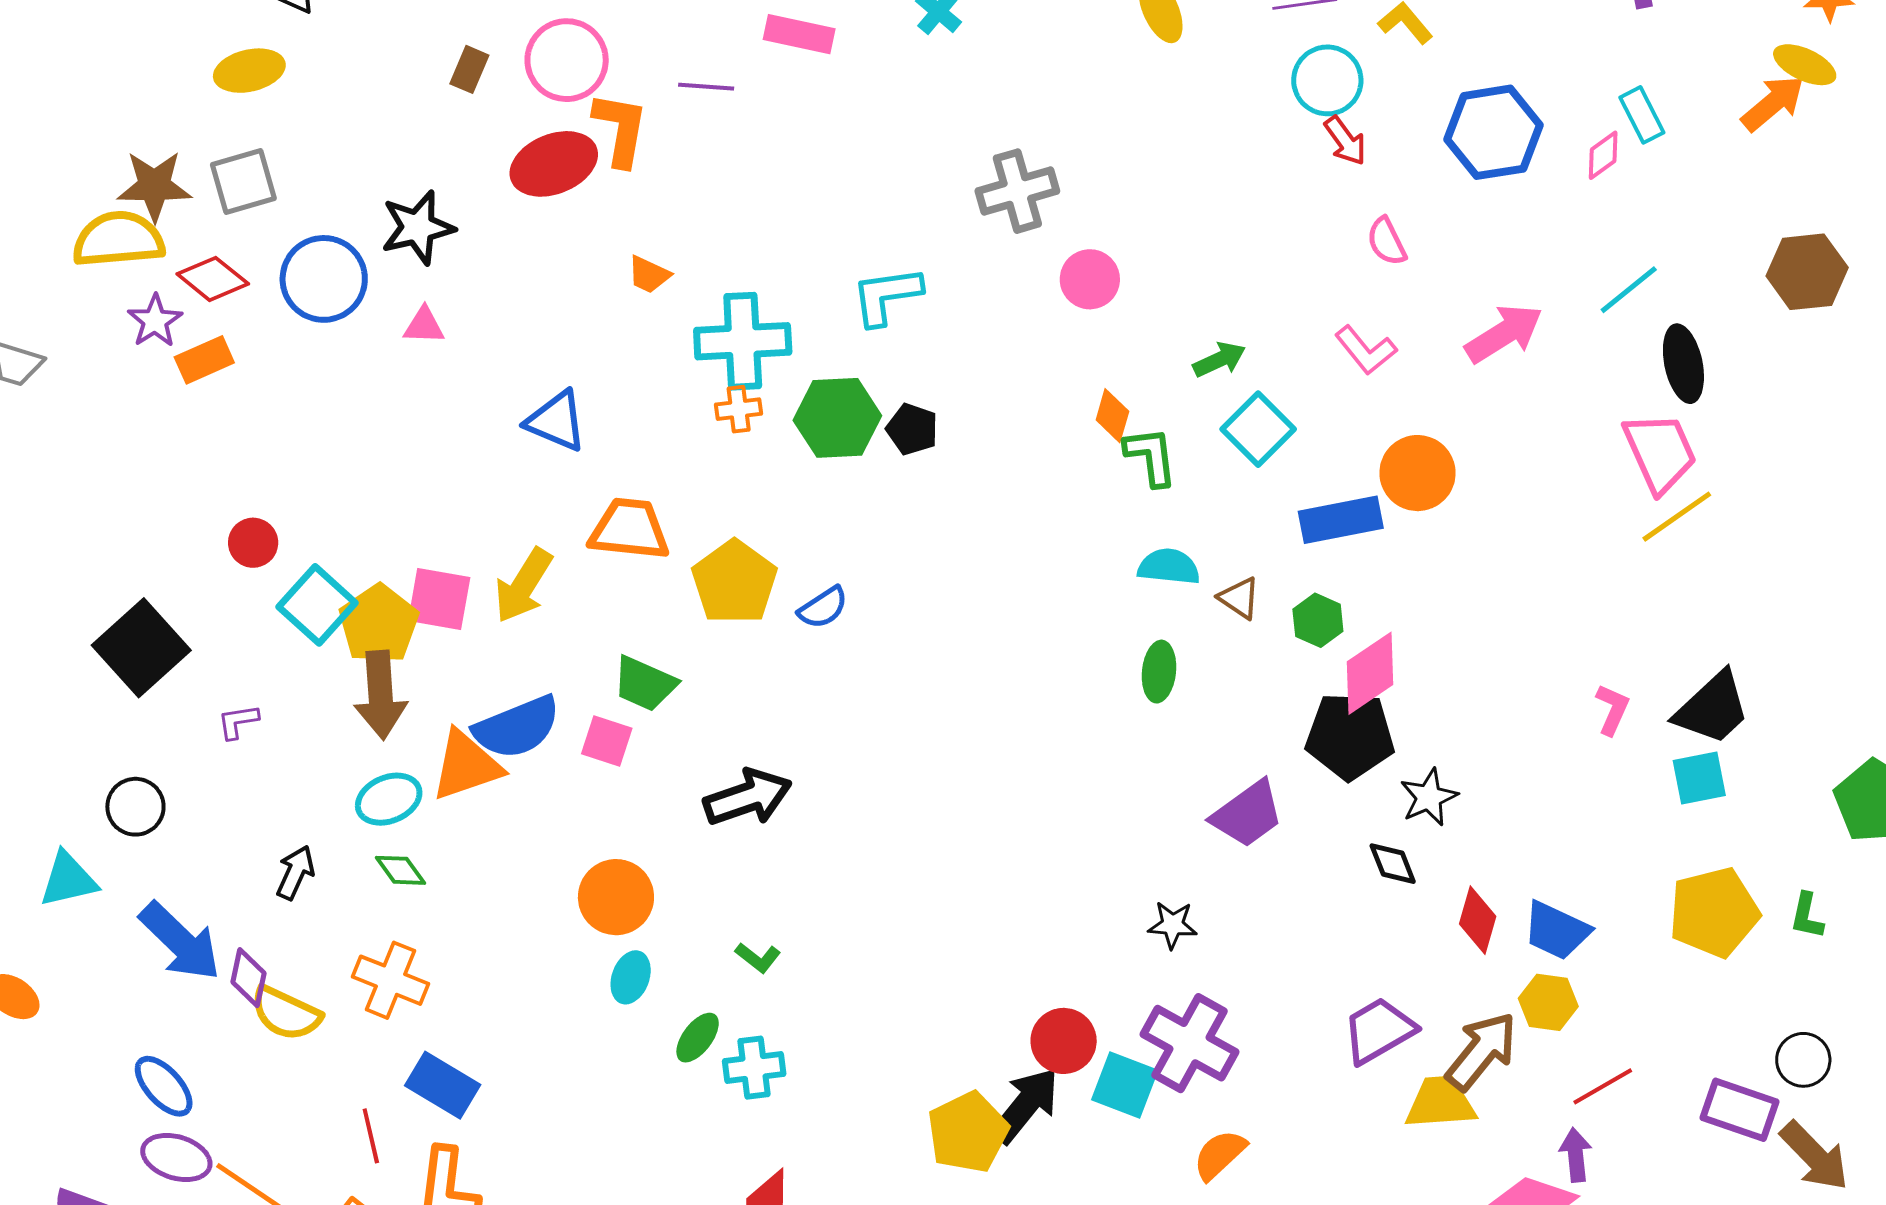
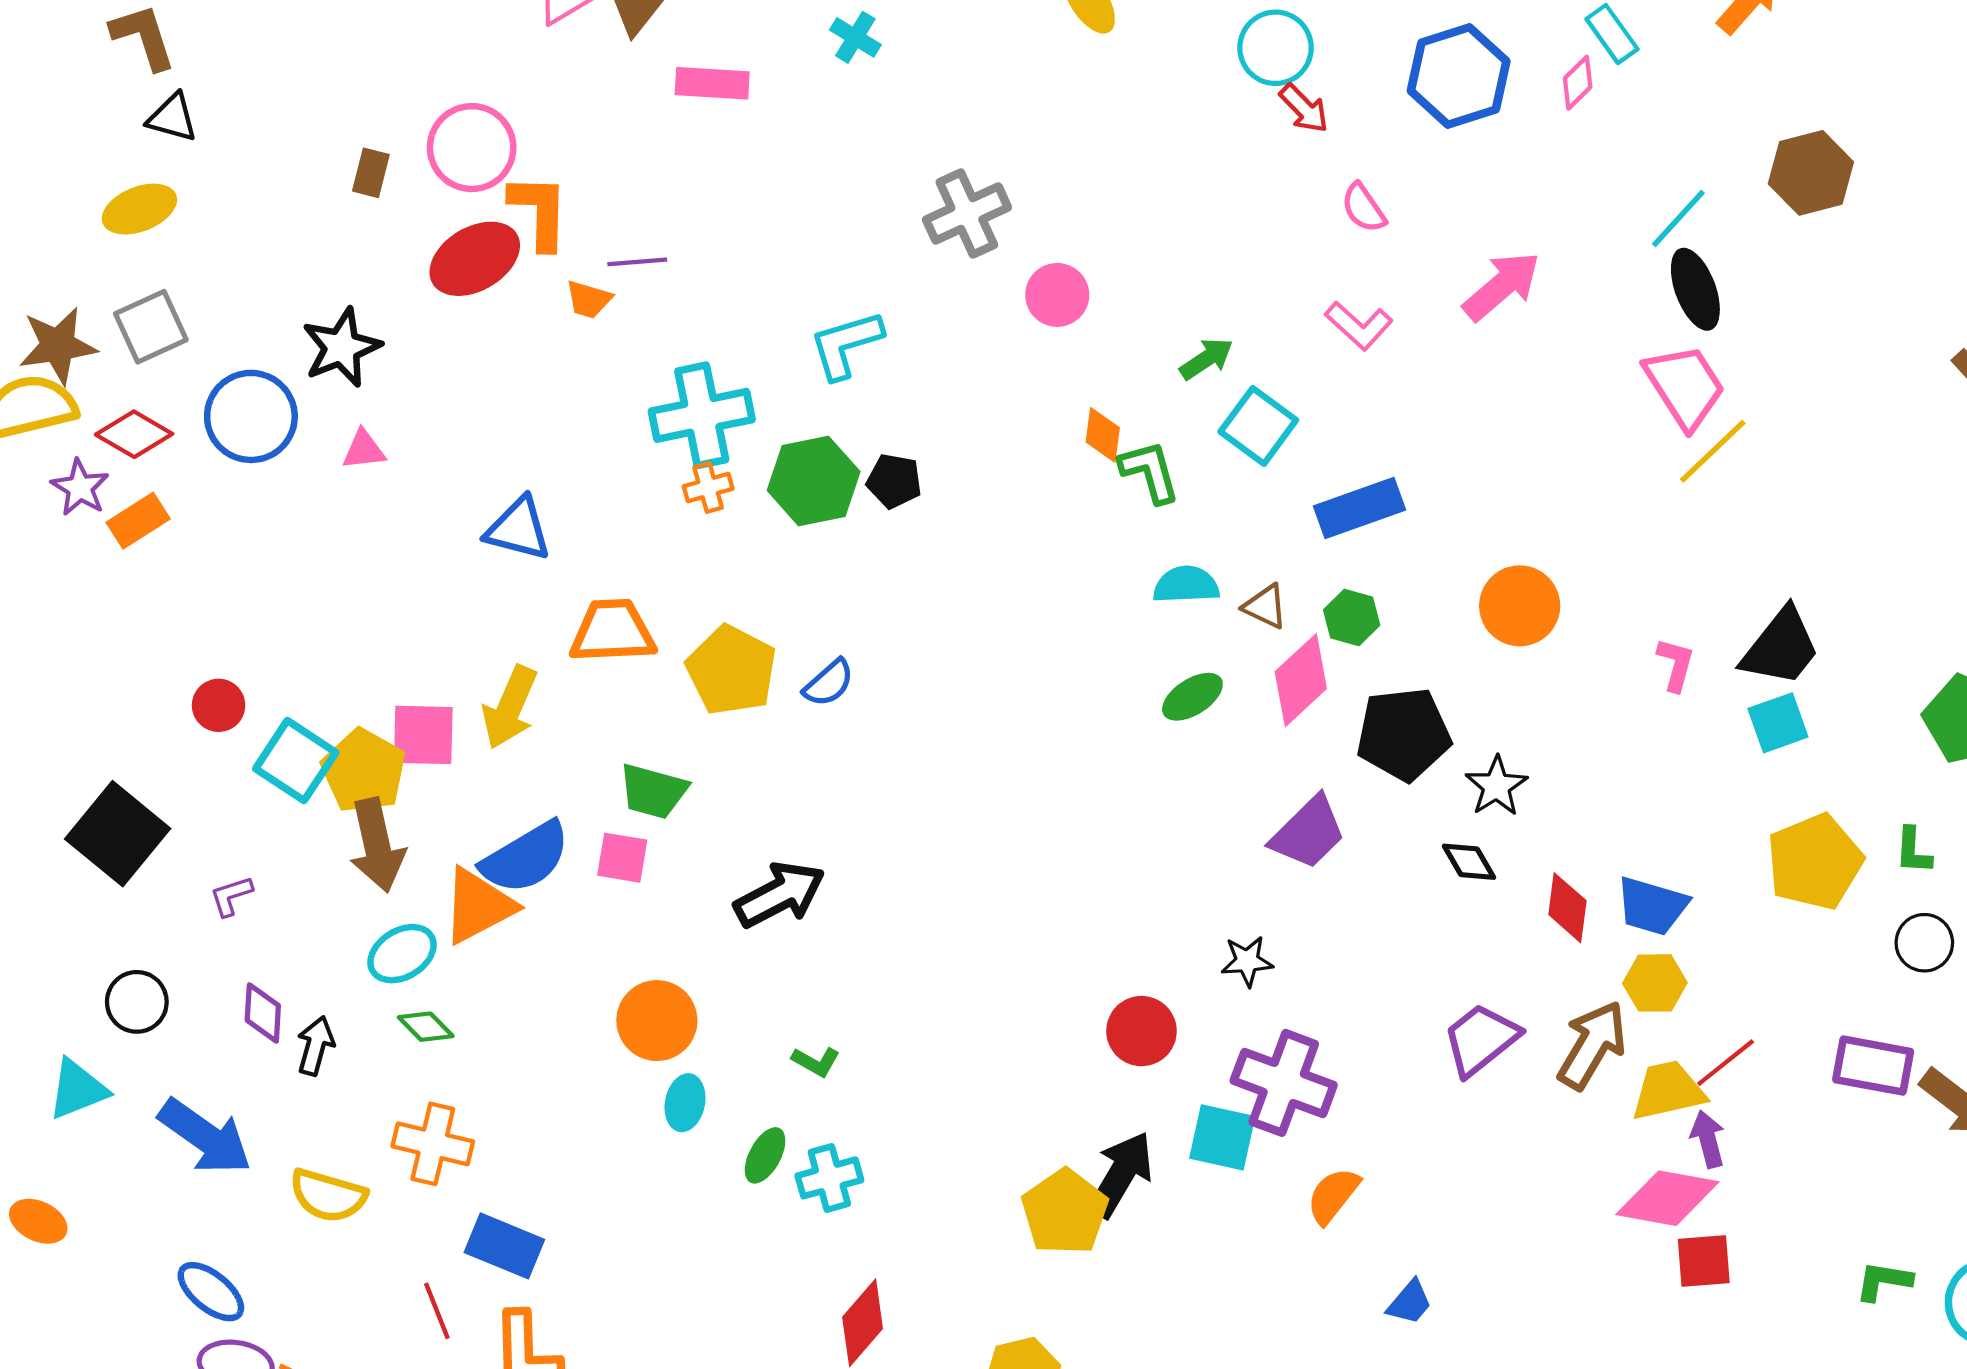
purple line: (706, 87) -> (637, 262), moved
orange trapezoid: (649, 275) -> (589, 299), moved
cyan line: (1629, 290) -> (1678, 218), moved
orange circle: (1418, 473) -> (1520, 606), moved
green ellipse: (1159, 672) -> (1192, 697), turned 60
pink diamond: (1370, 673) -> (1301, 680), moved
purple diamond: (249, 978) -> (263, 1013), moved
red circle: (1064, 1041) -> (1141, 1031), moved
black circle: (1803, 1060) -> (1924, 943), moved
yellow trapezoid: (1441, 1103) -> (1668, 1091), moved

